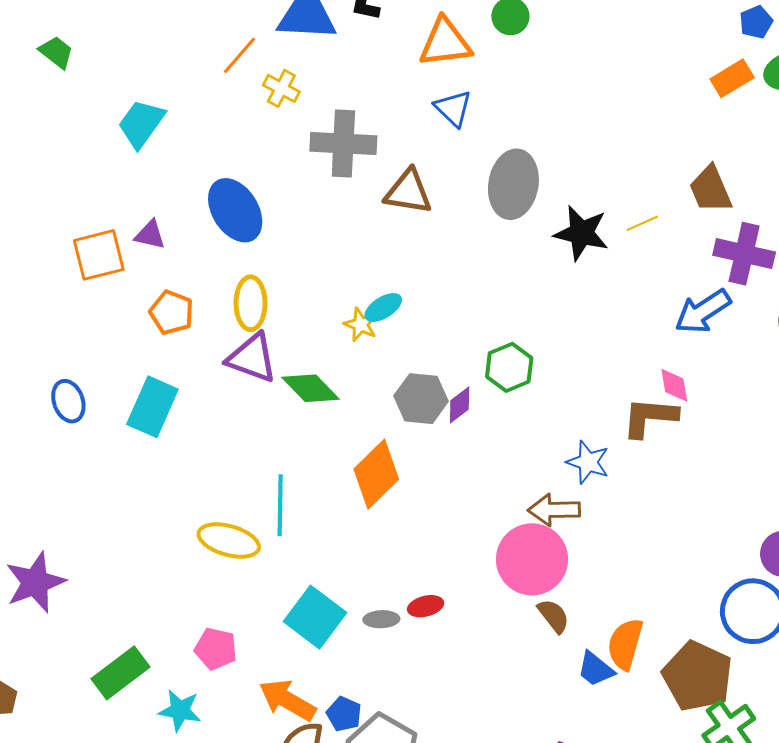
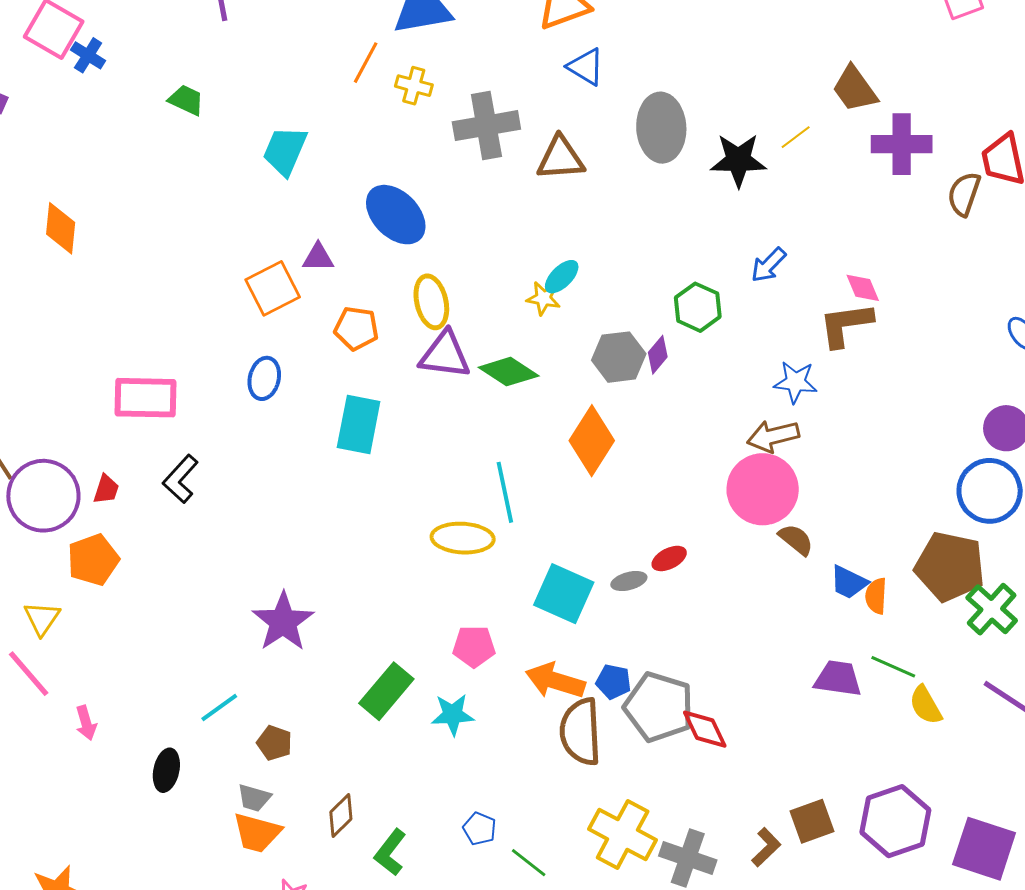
blue arrow: (703, 311) -> (768, 265), moved, size x0.7
blue ellipse: (68, 401) -> (264, 378), moved, turned 45
orange semicircle: (625, 644) -> (876, 596), moved, size x0.7

